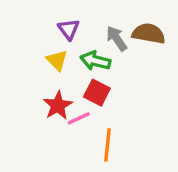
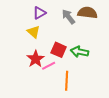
purple triangle: (69, 29) -> (39, 13), turned 40
green arrow: (95, 61) -> (80, 52), moved

